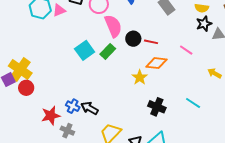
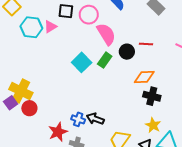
black circle: (133, 39) -> (127, 52), moved
orange diamond: (156, 63) -> (144, 77), moved
yellow star: (140, 77) -> (153, 125), moved
black cross: (157, 107) -> (152, 96), moved

